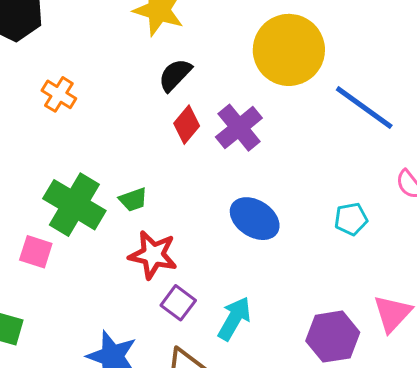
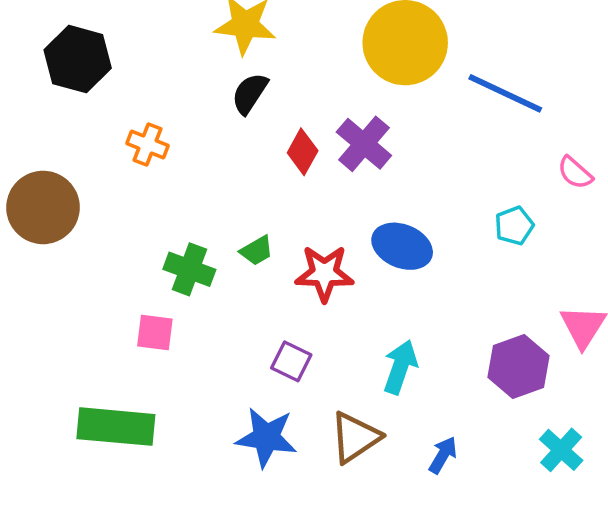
black semicircle: (175, 75) -> (250, 93), moved
green cross: (74, 205) -> (189, 269), size x0.7
red star: (153, 255) -> (324, 273), moved
purple square: (178, 303) -> (291, 361), moved

